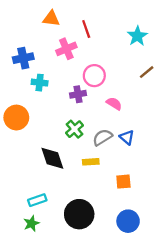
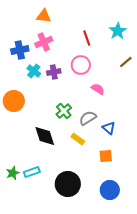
red line: (86, 29) -> (87, 38), moved
pink cross: (66, 49) -> (44, 42), moved
cyan cross: (40, 83) -> (34, 71), turned 32
purple cross: (78, 94) -> (54, 72), moved
blue triangle: (127, 137) -> (109, 128), moved
yellow rectangle: (91, 162) -> (78, 139), turned 40
green star: (31, 223) -> (13, 173), moved

